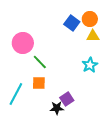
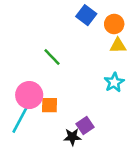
blue square: (72, 23) -> (86, 15), moved
pink circle: (23, 43) -> (29, 95), moved
green line: (40, 62) -> (52, 57), moved

